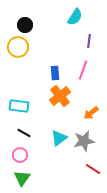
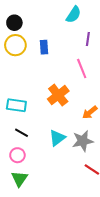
black circle: (25, 25) -> (14, 23), moved
pink line: (83, 70) -> (82, 69), turned -42
blue rectangle: (55, 73) -> (44, 47), moved

